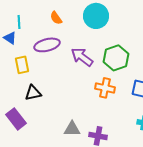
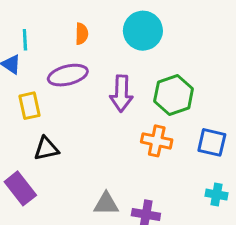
orange semicircle: (56, 18) -> (82, 34), turned -144
purple arrow: (82, 57) -> (121, 93), turned -125

